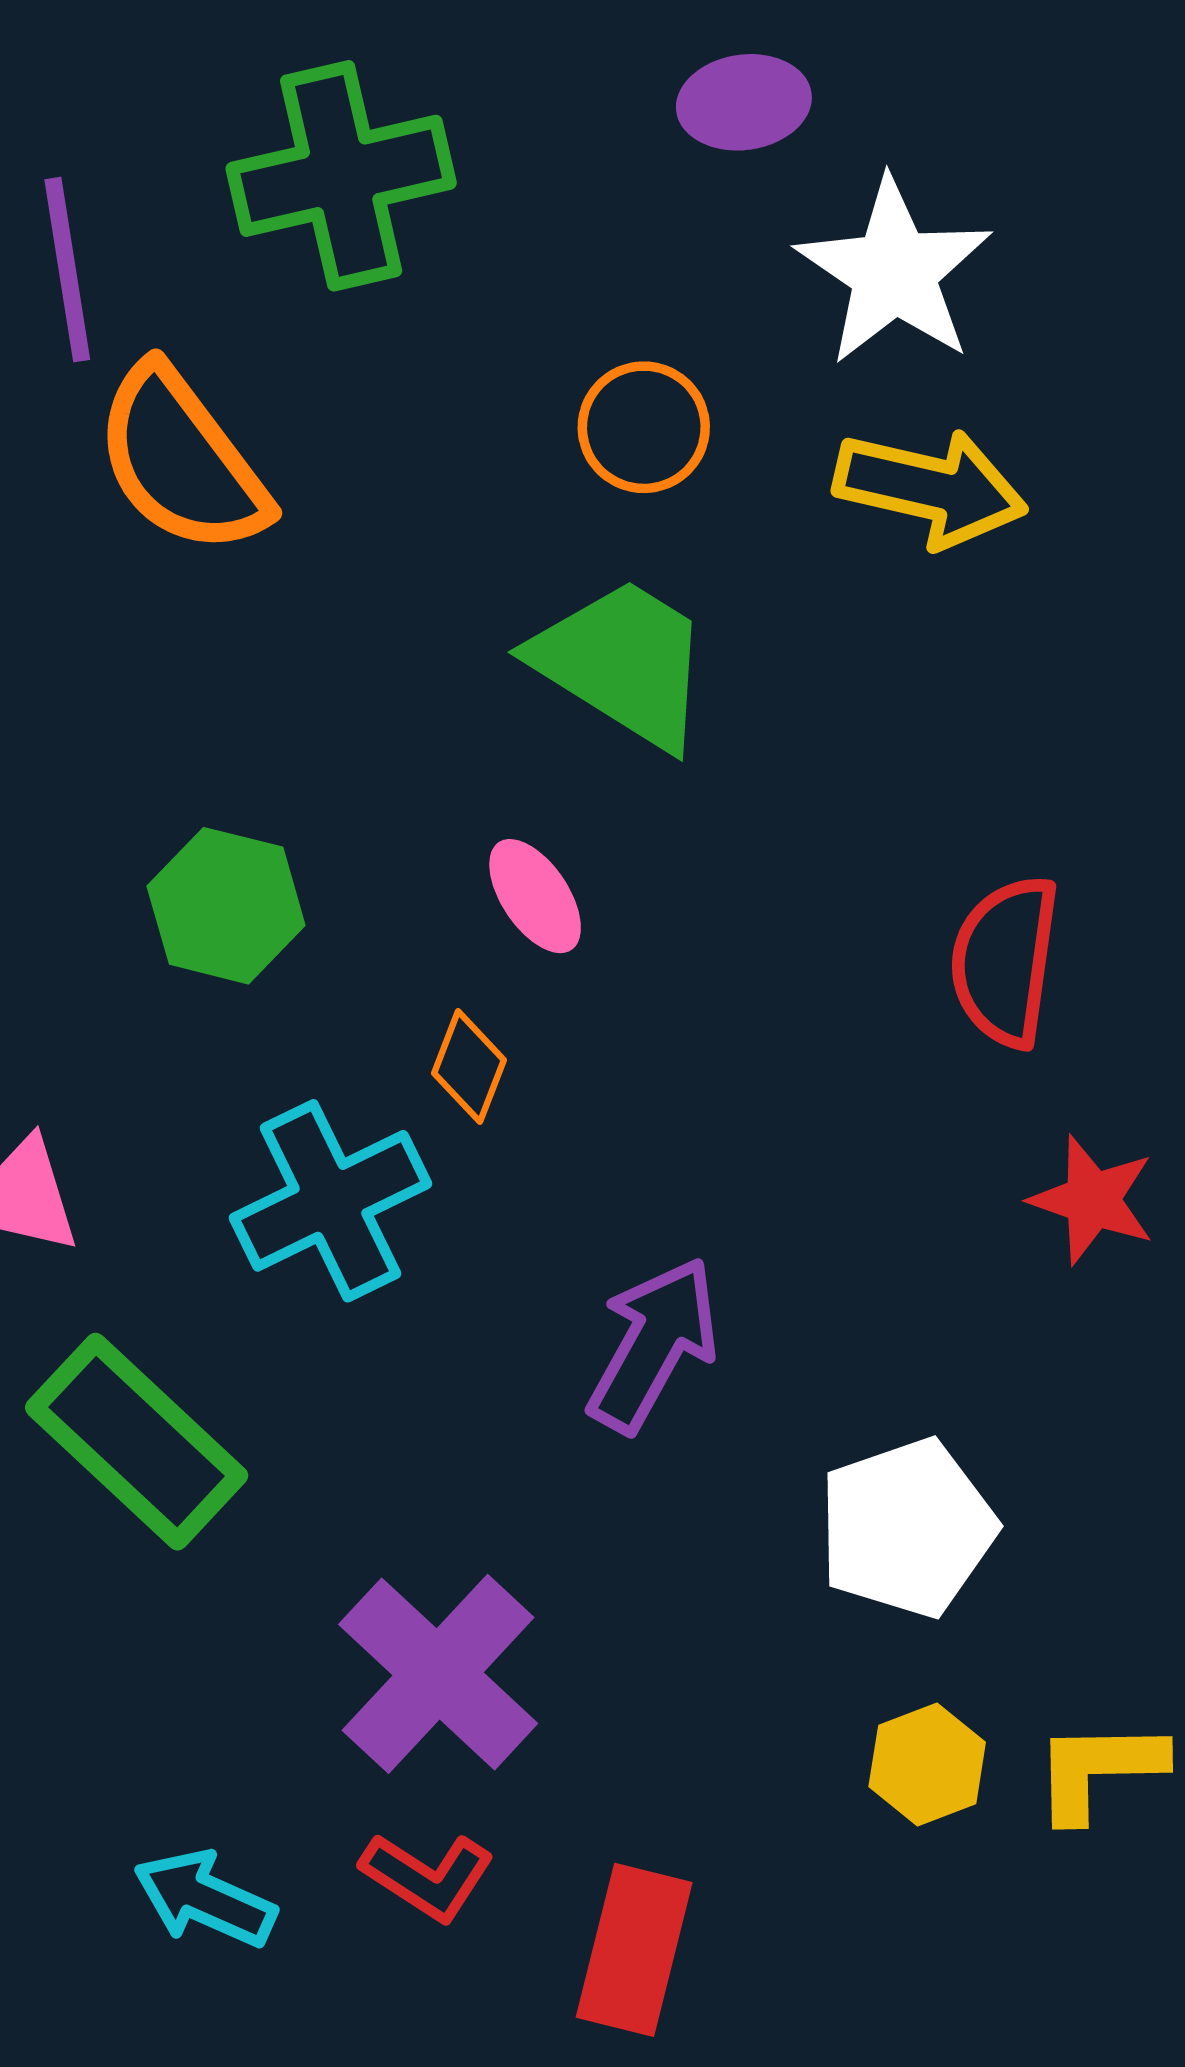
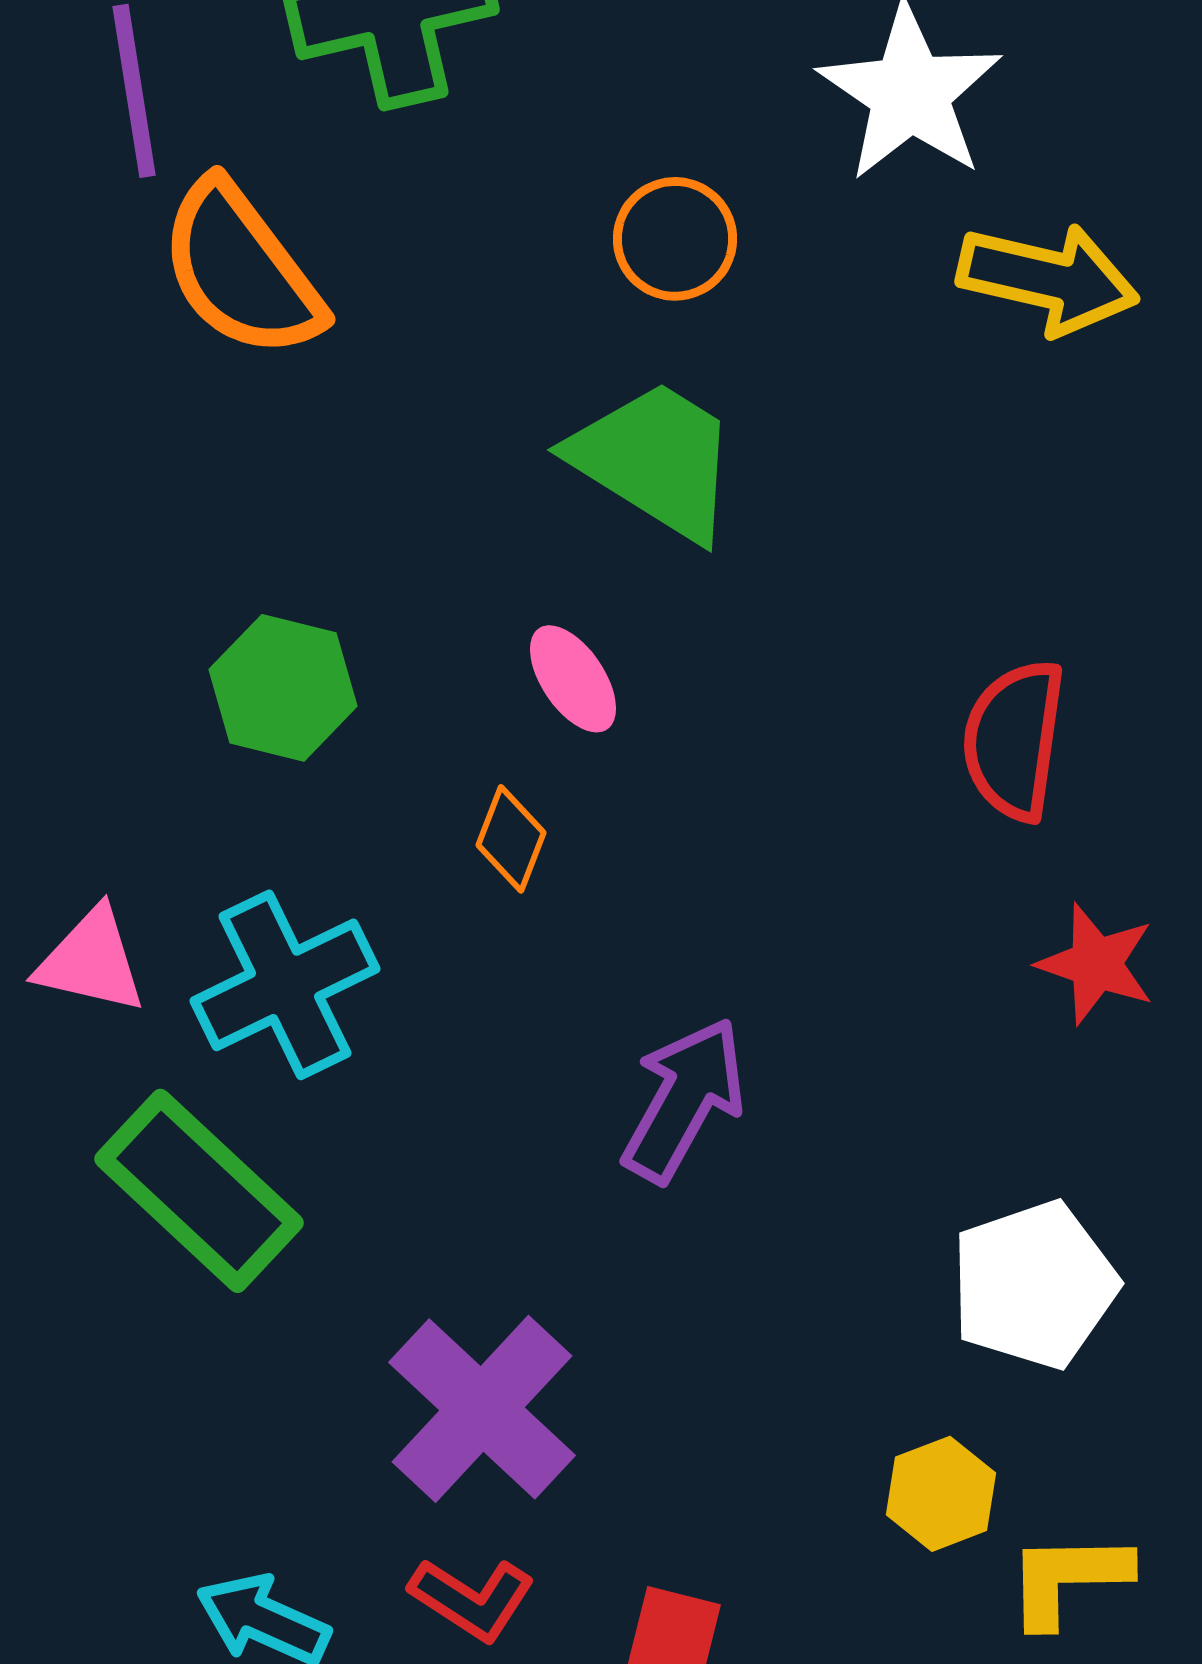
yellow arrow: (930, 488) -> (1048, 279), moved
cyan cross: (330, 1201) -> (285, 985), moved
white pentagon: (907, 1528) -> (1034, 1285), moved
yellow L-shape: (1099, 1770) -> (1068, 1579), moved

